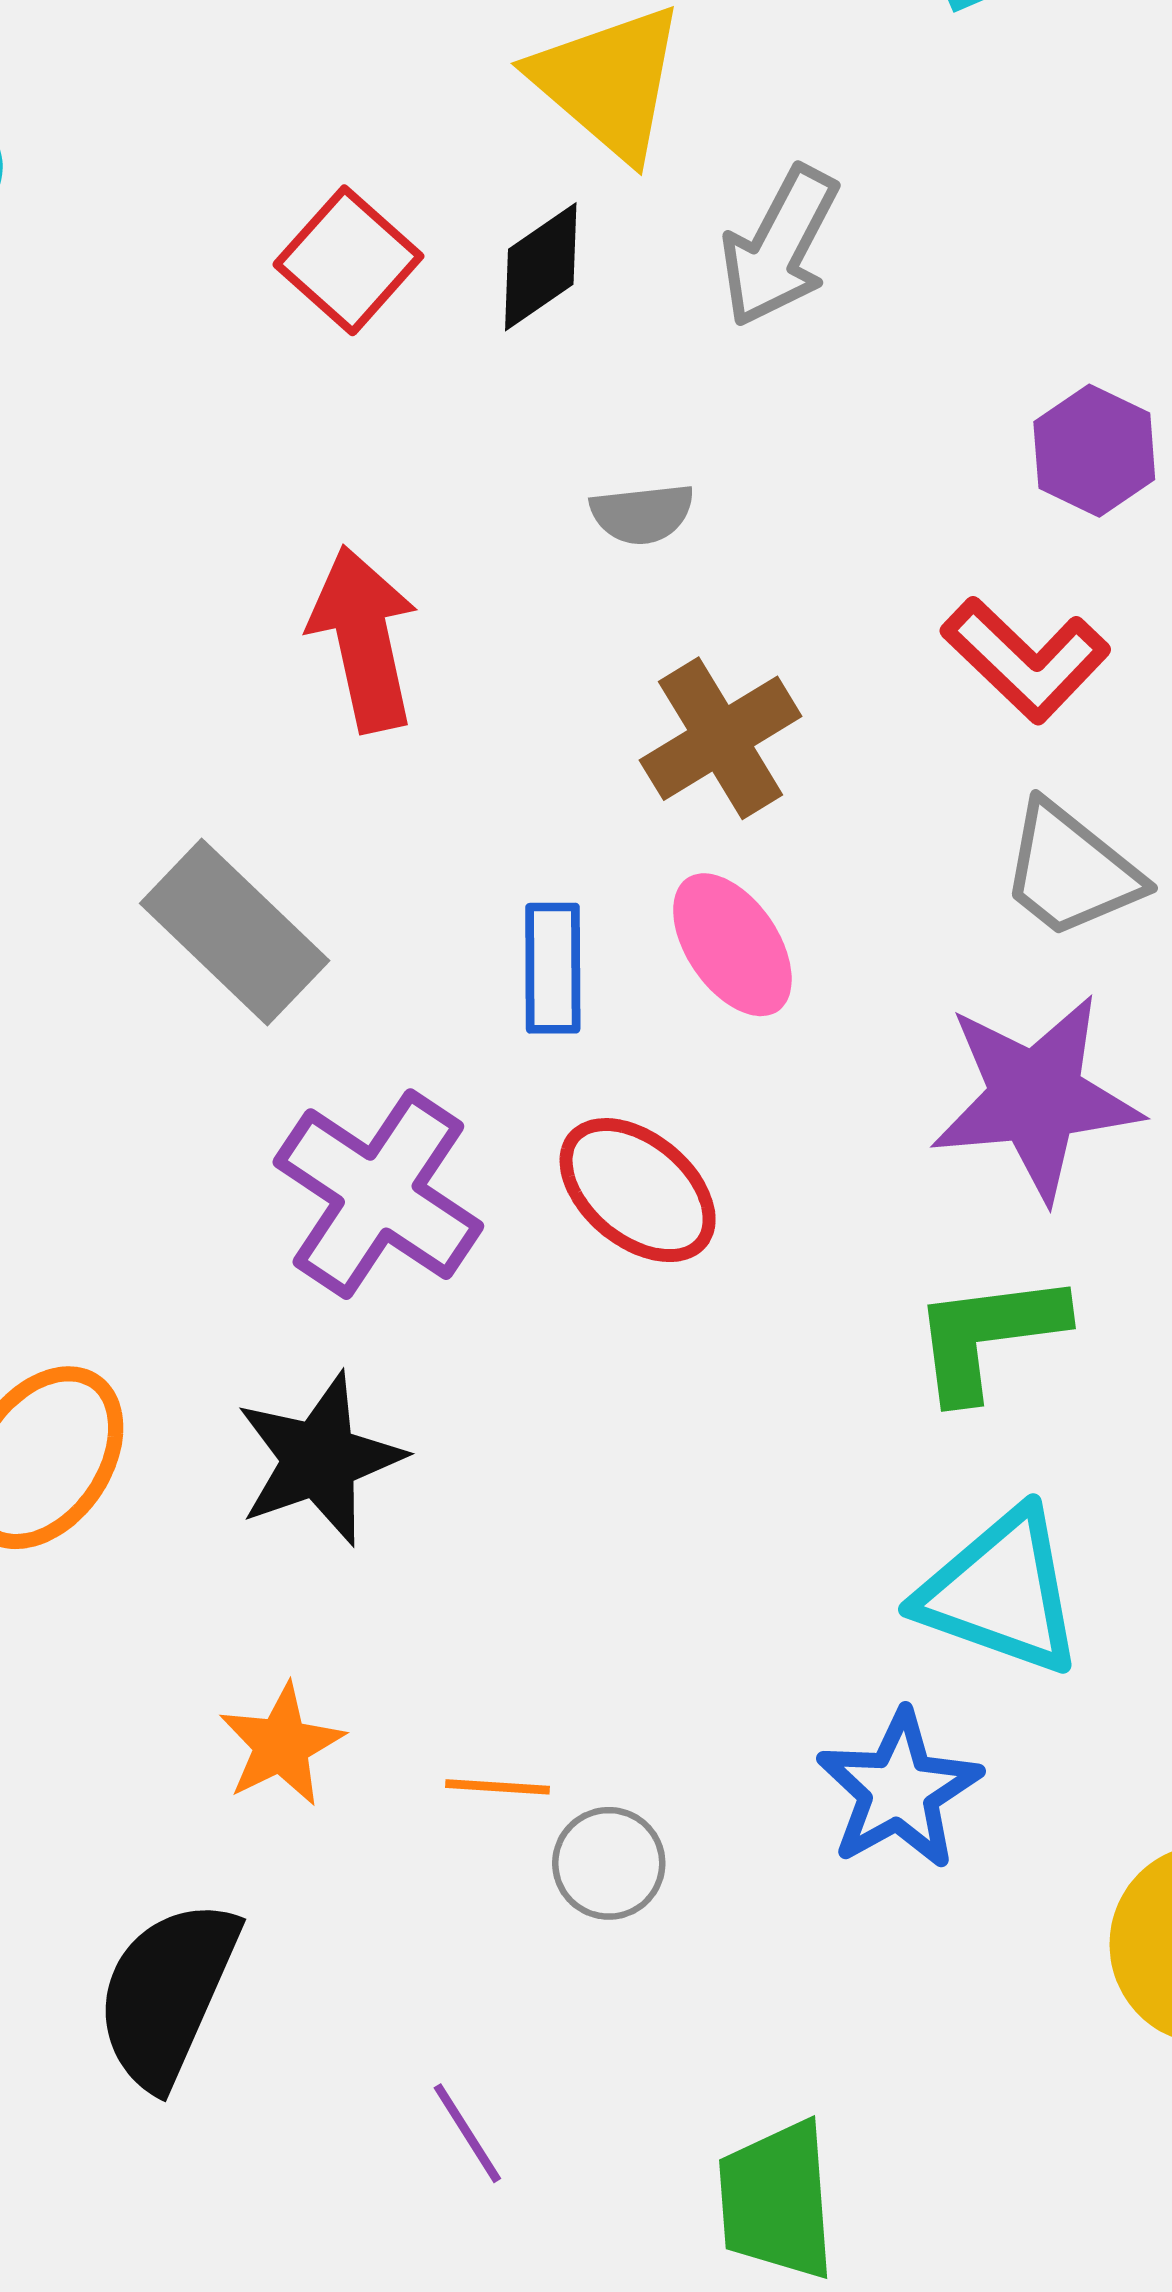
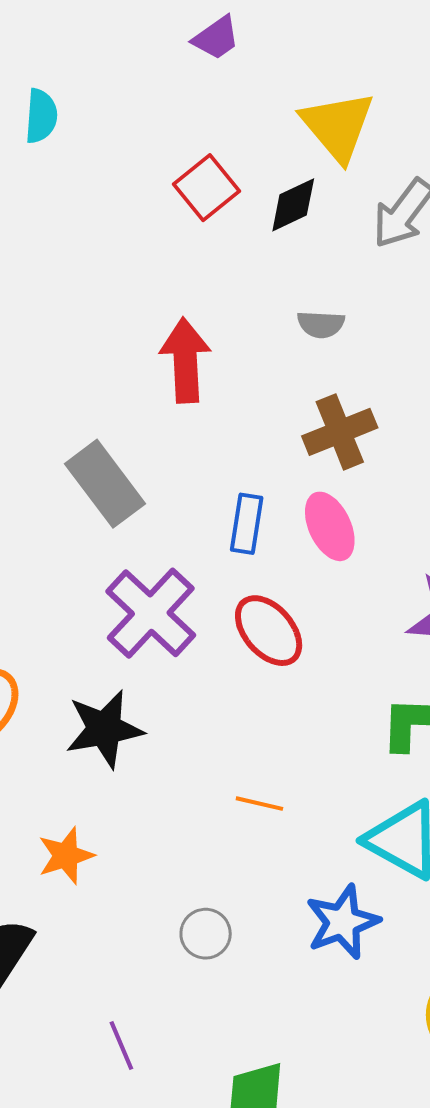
orange line: (498, 1787) -> (259, 804), moved

